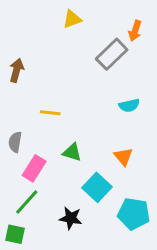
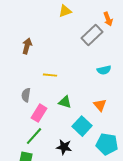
orange arrow: (135, 31) -> (108, 19), turned -40

